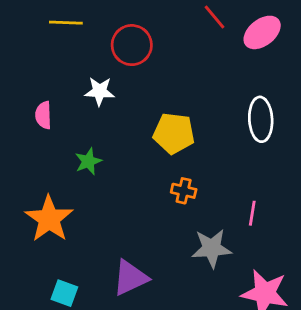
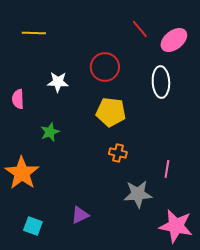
red circle: (132, 45) -> (105, 67), moved
white ellipse: (261, 119) -> (161, 82), moved
purple triangle: (130, 278) -> (80, 215), size x0.7

